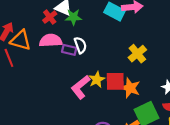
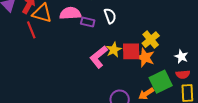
white semicircle: (80, 45) -> (110, 16), moved
yellow cross: (137, 54) -> (151, 40), moved

